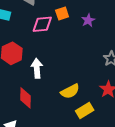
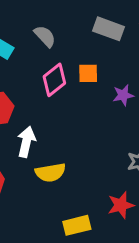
pink diamond: (42, 24) -> (54, 80), turned -50
yellow semicircle: (70, 91) -> (50, 172), moved

